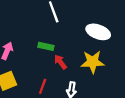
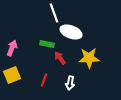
white ellipse: (98, 32) -> (71, 32), moved

